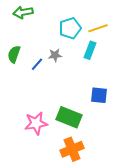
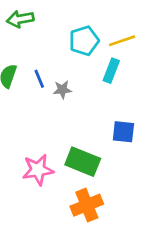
gray star: (55, 55) -> (62, 90), moved
blue line: (37, 64) -> (39, 79), moved, turned -64

